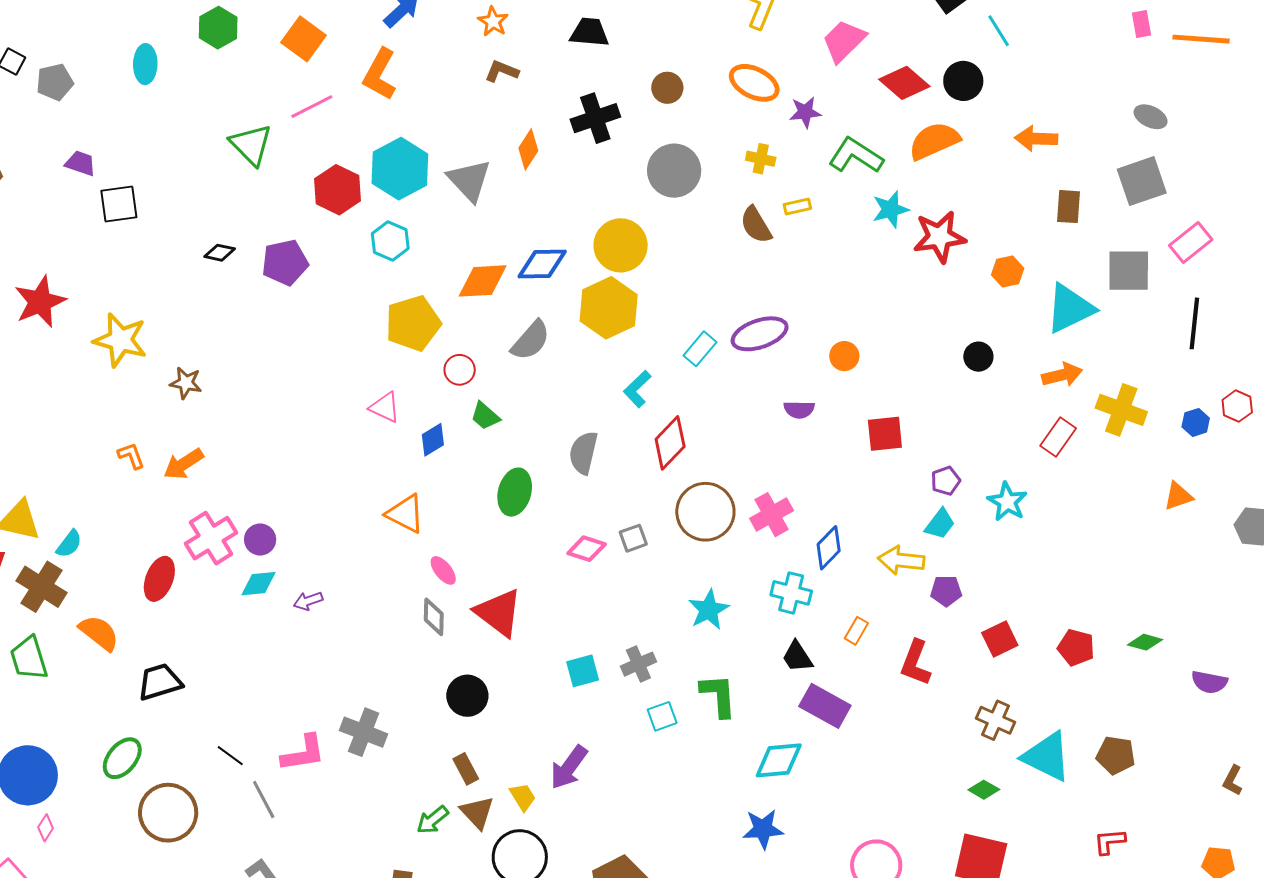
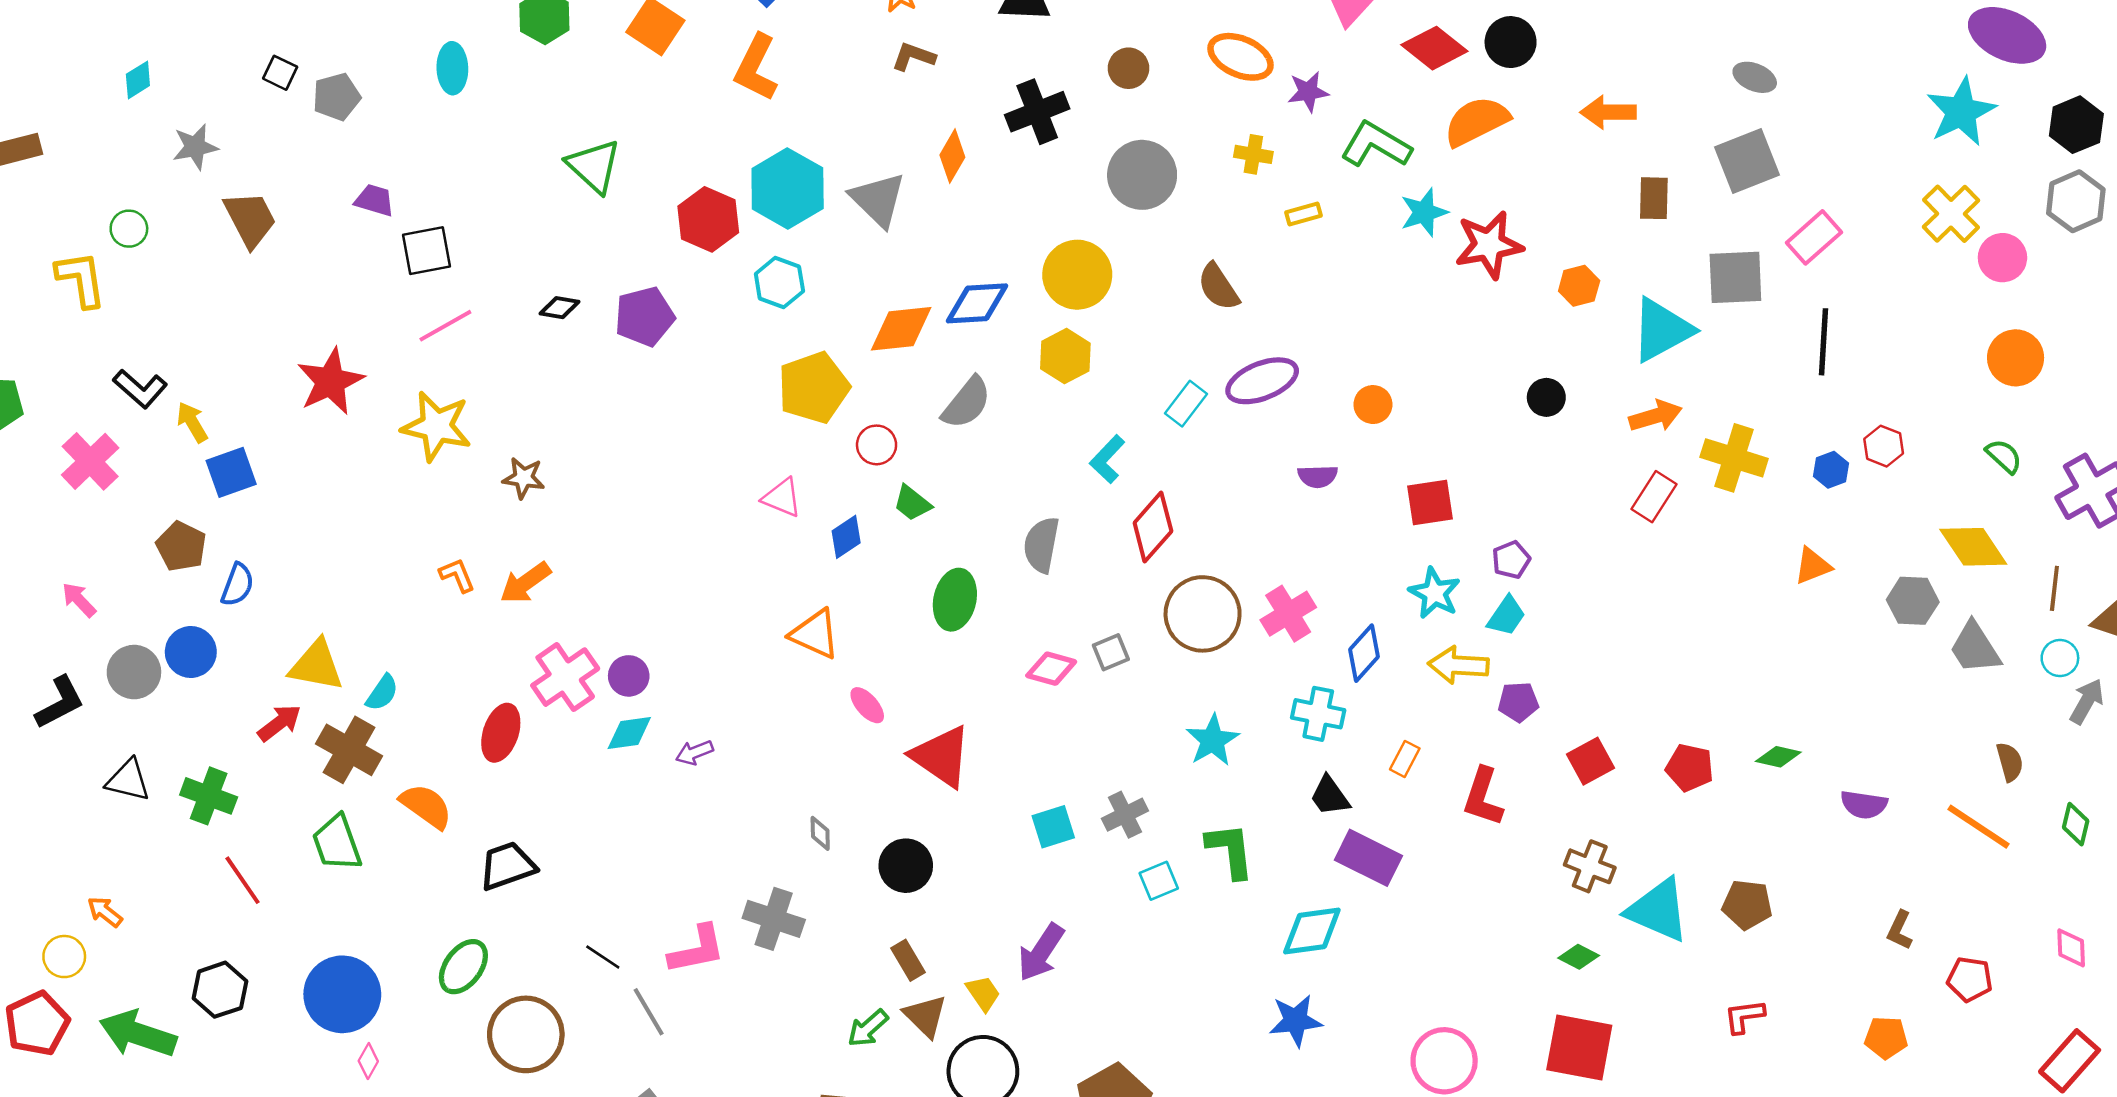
pink line: (312, 107) -> (445, 326), moved
brown semicircle: (756, 225) -> (1218, 287), moved
yellow hexagon: (609, 308) -> (1065, 356), size x0.7
cyan star: (1007, 502) -> (1435, 593), moved
gray diamond: (434, 617) -> (820, 833), moved, size x0.7

